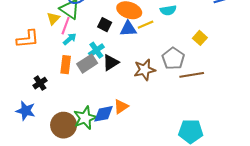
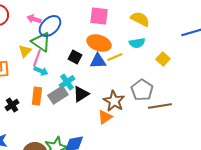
yellow square: (200, 38) -> (163, 59), moved
cyan arrow: (70, 39) -> (41, 71), turned 64
brown star: (145, 70) -> (114, 101), turned -30
black cross: (40, 83) -> (12, 105), moved
orange triangle: (121, 107) -> (105, 117), moved

